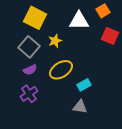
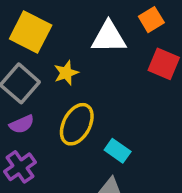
yellow ellipse: (61, 70) -> (77, 124), turned -30
cyan rectangle: (84, 85) -> (118, 151), turned 64

